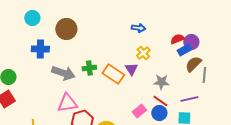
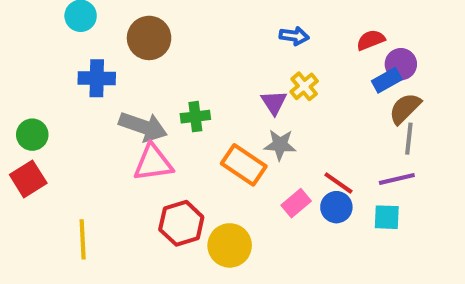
red semicircle: (177, 39) -> (371, 40), moved
purple triangle: (131, 69) -> (274, 102), moved
orange rectangle: (113, 74) -> (244, 165), moved
gray line: (204, 75) -> (409, 139), moved
gray star: (161, 82) -> (280, 145), moved
pink triangle: (67, 103) -> (153, 163), moved

